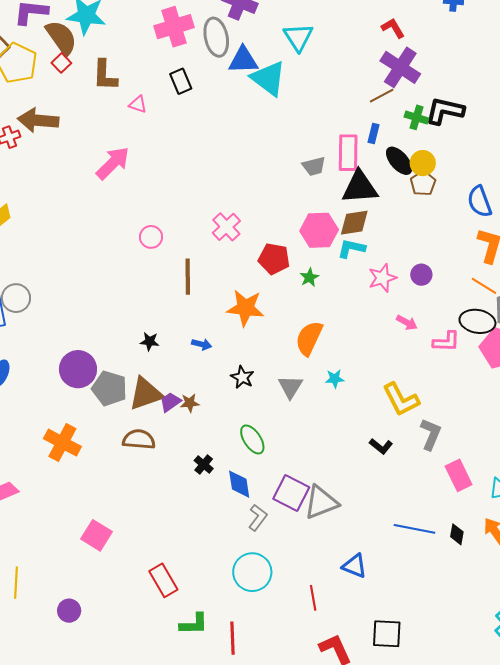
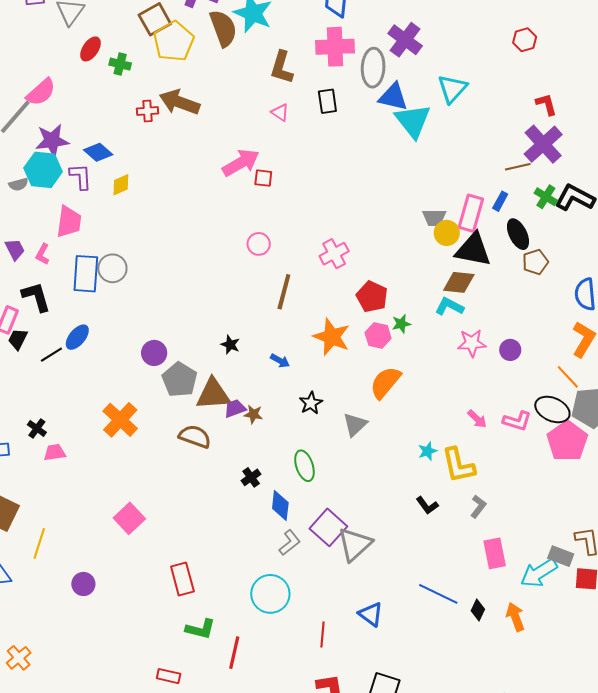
red square: (61, 63) -> (263, 178), moved, turned 36
brown L-shape: (105, 75) -> (282, 67), moved
yellow circle: (423, 163) -> (447, 233), moved
pink hexagon: (319, 230) -> (378, 335), moved, size x0.7
pink arrow: (407, 323) -> (477, 419), moved
purple circle: (78, 369) -> (154, 353), size x0.7
cyan star: (335, 379) -> (428, 451), moved, turned -30
gray L-shape: (431, 434) -> (478, 506), size x0.7
gray triangle: (321, 502) -> (355, 544), turned -36

